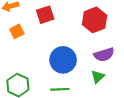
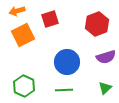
orange square: (17, 31) -> (23, 35), size x1.6
green triangle: (98, 77) -> (105, 88), moved

